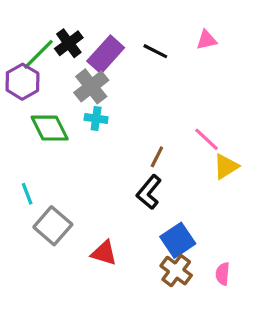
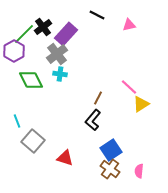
black line: (155, 51) -> (97, 15), moved

